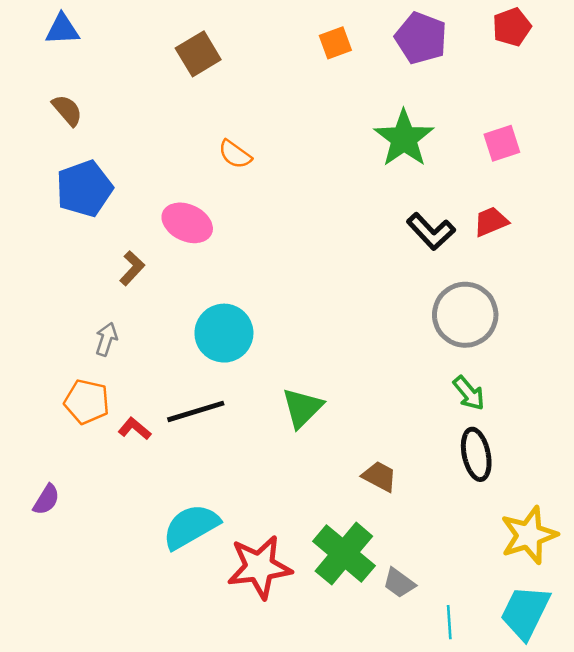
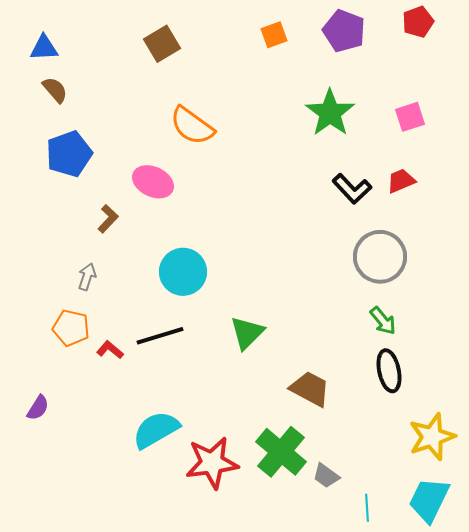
blue triangle: (62, 29) -> (44, 48), moved
orange semicircle: (235, 154) -> (192, 126), size x1.6
brown trapezoid: (379, 476) -> (310, 389), size x1.4

